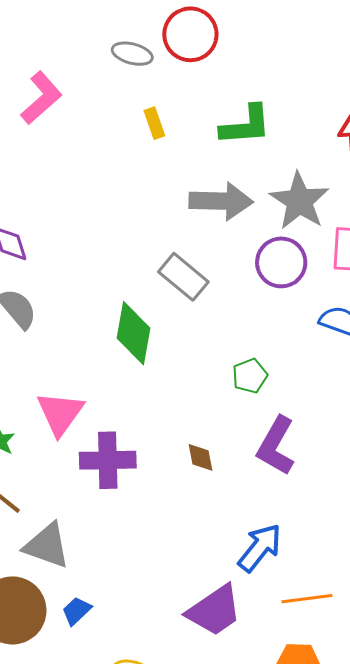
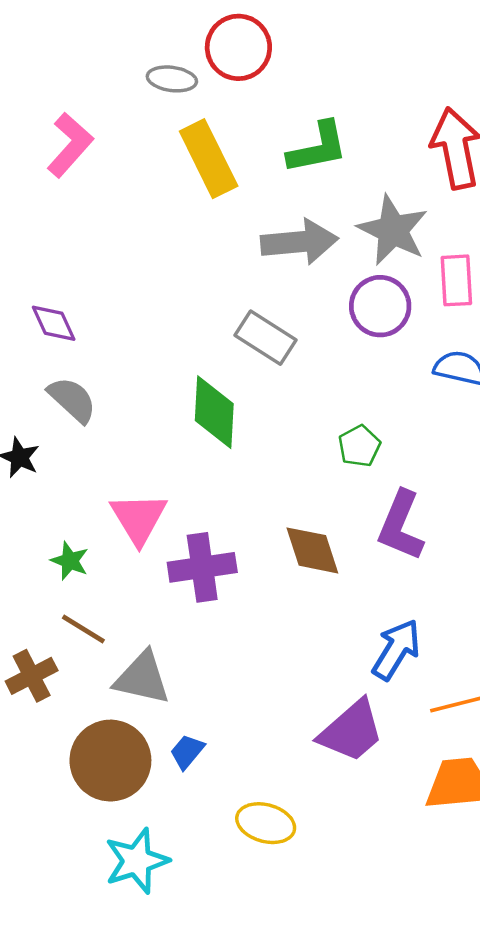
yellow rectangle: (154, 123) -> (209, 159), size x2.0
brown diamond: (200, 457) -> (312, 550), size x1.6

